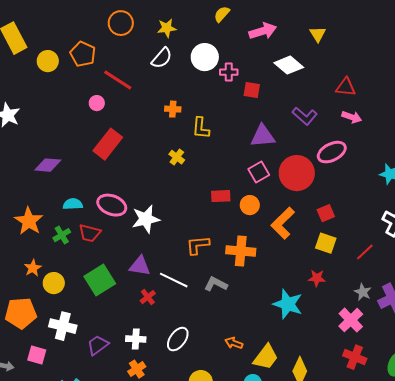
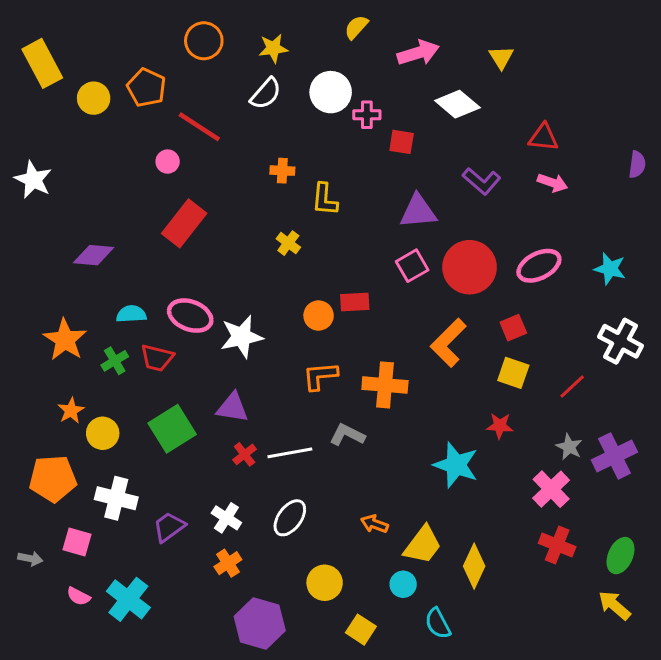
pink ellipse: (332, 152) -> (539, 266), moved
orange circle: (250, 205) -> (319, 316), moved
white line: (174, 280) -> (290, 453), moved, turned -36
white cross: (136, 339) -> (226, 518), turned 30

